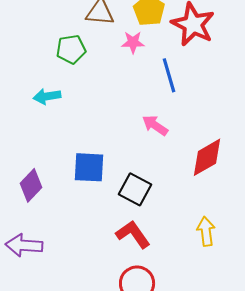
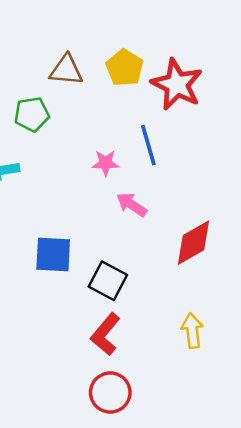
pink star: (133, 42) -> (105, 163), moved
red L-shape: (133, 234) -> (105, 334), turned -105

